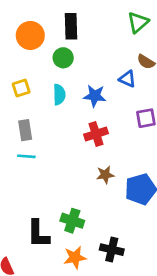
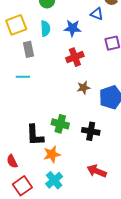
yellow square: (21, 88) -> (16, 25), size x1.5
gray rectangle: (25, 130) -> (28, 49), moved
black cross: (112, 250) -> (91, 131), moved
orange star: (75, 257) -> (52, 154), moved

